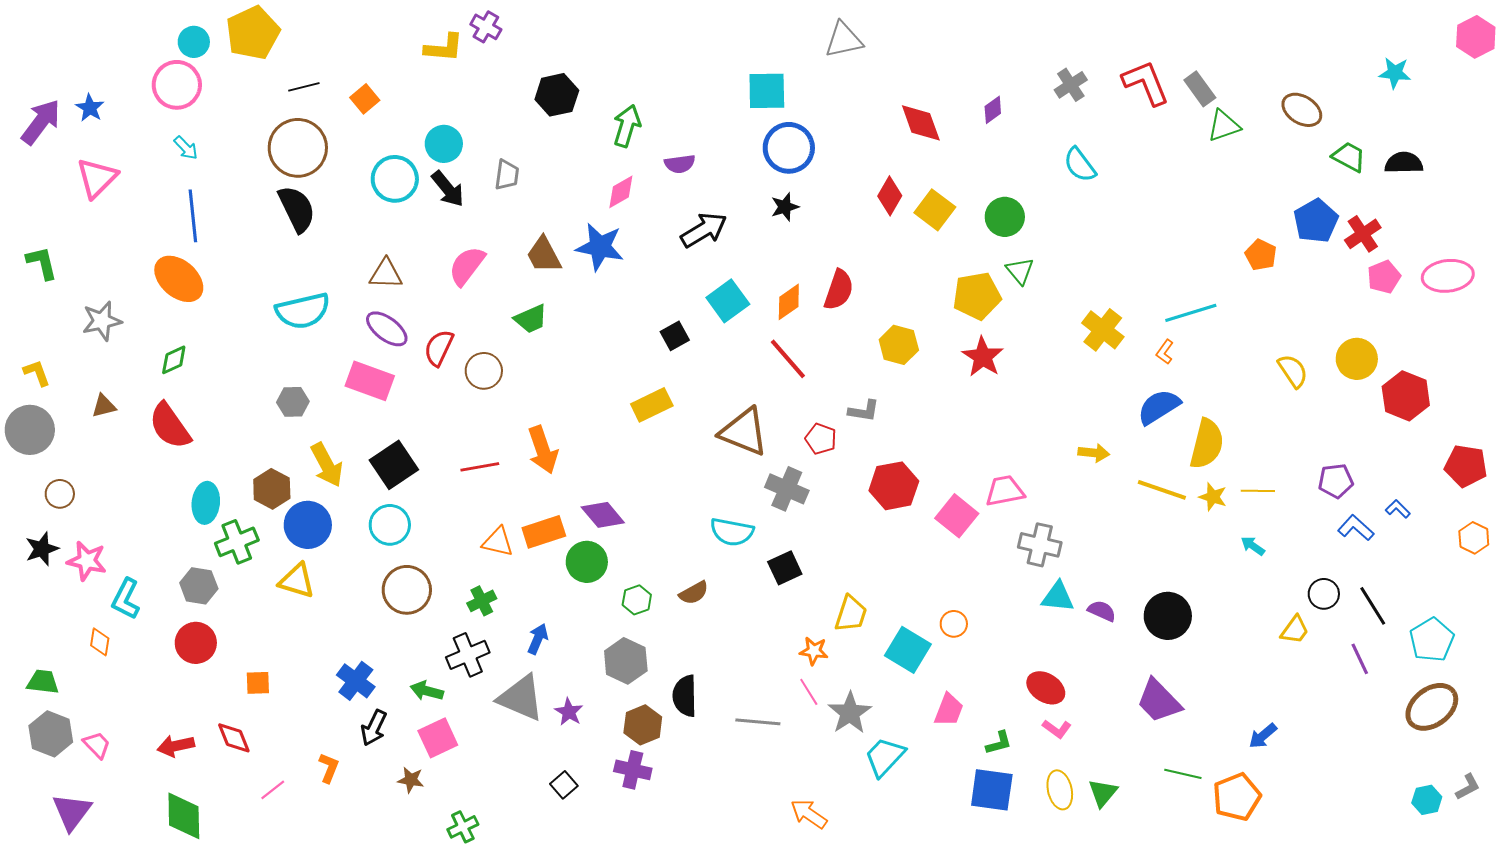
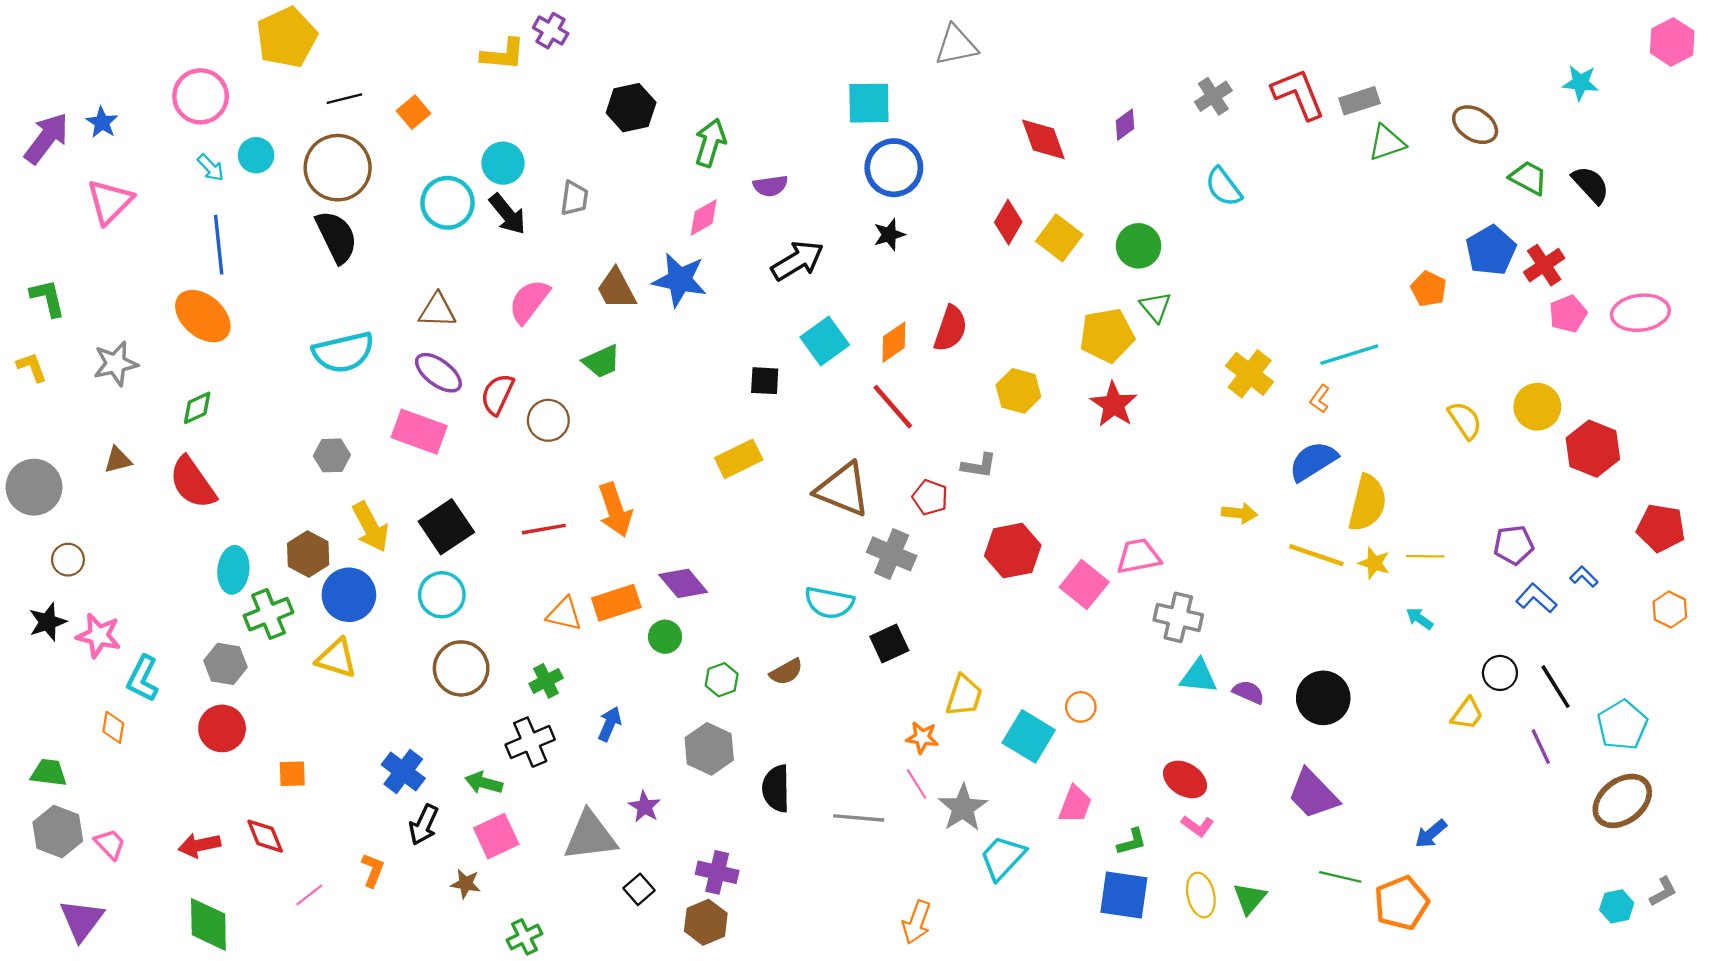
cyan circle: (194, 42) -> (256, 155), moved
gray rectangle: (1200, 89) -> (1359, 101), turned -72
black semicircle: (1404, 163) -> (1591, 185), turned 48
black square: (675, 336) -> (765, 381), turned 32
yellow L-shape: (37, 373) -> (32, 367), moved
green circle: (587, 562) -> (665, 637), size x0.7
gray triangle: (521, 698) -> (590, 836), moved, turned -30
brown hexagon: (643, 725) -> (706, 922), moved
orange arrow: (809, 814) -> (917, 922), turned -105

